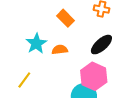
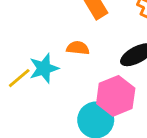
cyan star: (36, 43) -> (44, 68), moved

